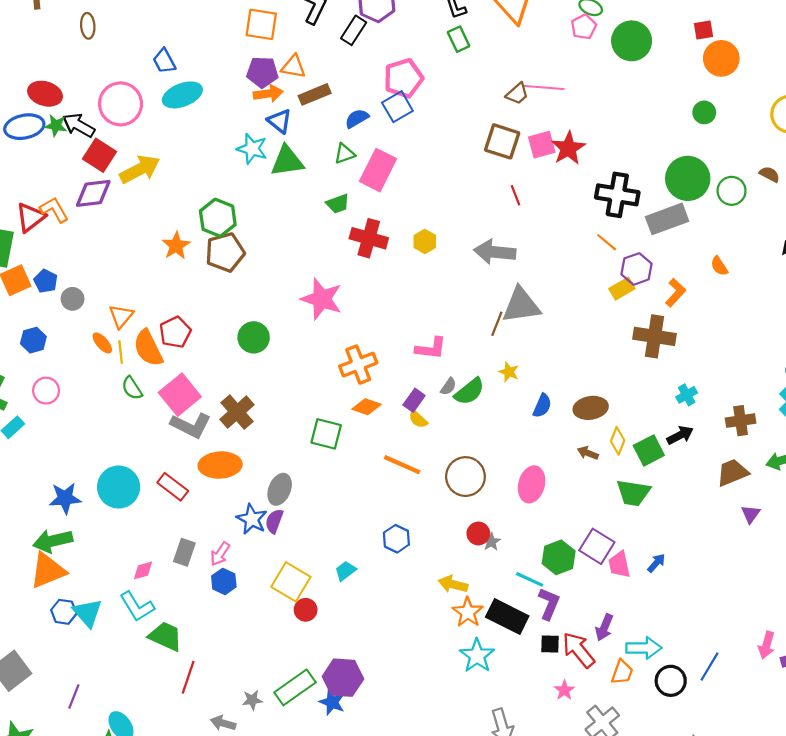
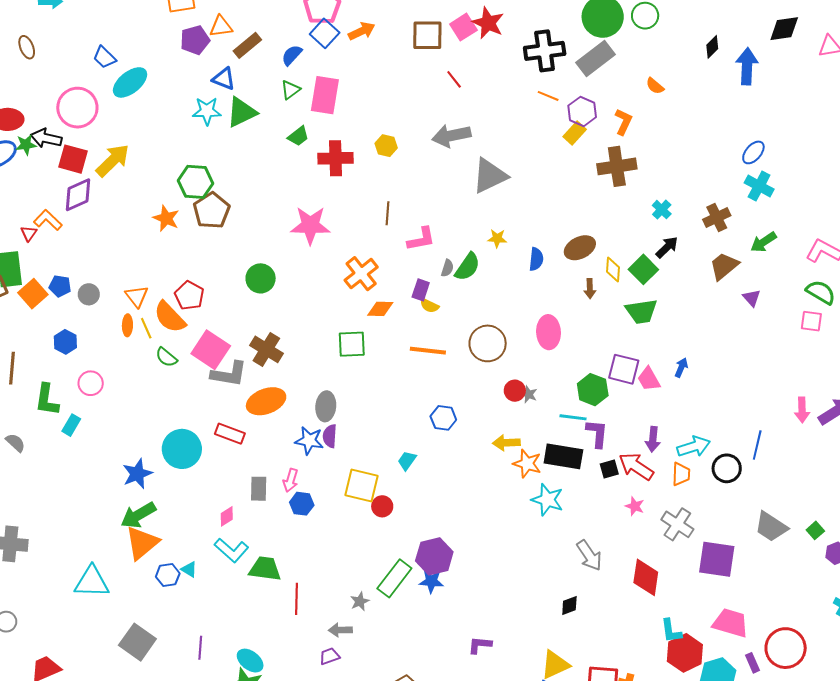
orange arrow: (268, 94) -> (362, 31), moved
red triangle: (30, 217) -> (29, 233), size x0.6
brown line: (497, 324) -> (387, 213), moved
orange ellipse: (102, 343) -> (127, 325), turned 60
brown arrow: (588, 453) -> (590, 289), turned -96
cyan triangle: (87, 613) -> (189, 569), size x0.6

